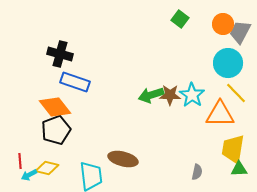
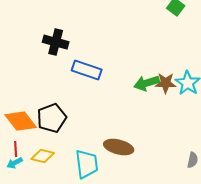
blue rectangle: (75, 82) -> (87, 70), moved
orange diamond: (55, 107) -> (21, 121), moved
cyan arrow: (29, 175) -> (15, 163), moved

